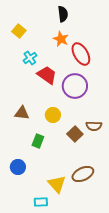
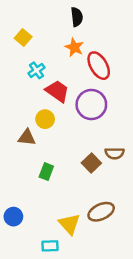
yellow circle: (53, 115) -> (45, 119), moved
blue circle: (18, 167) -> (13, 217), moved

